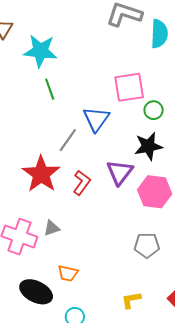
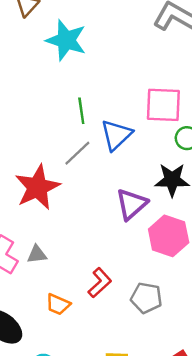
green line: (50, 89) -> (81, 111), moved
red L-shape: (82, 183) -> (100, 283), moved
orange trapezoid: (68, 273) -> (58, 304), moved

